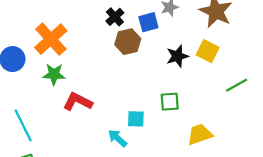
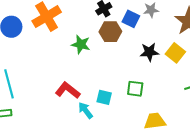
blue square: (148, 22) -> (131, 19), turned 30
green star: (54, 74) -> (81, 44), moved
red L-shape: (78, 102) -> (68, 90), moved

